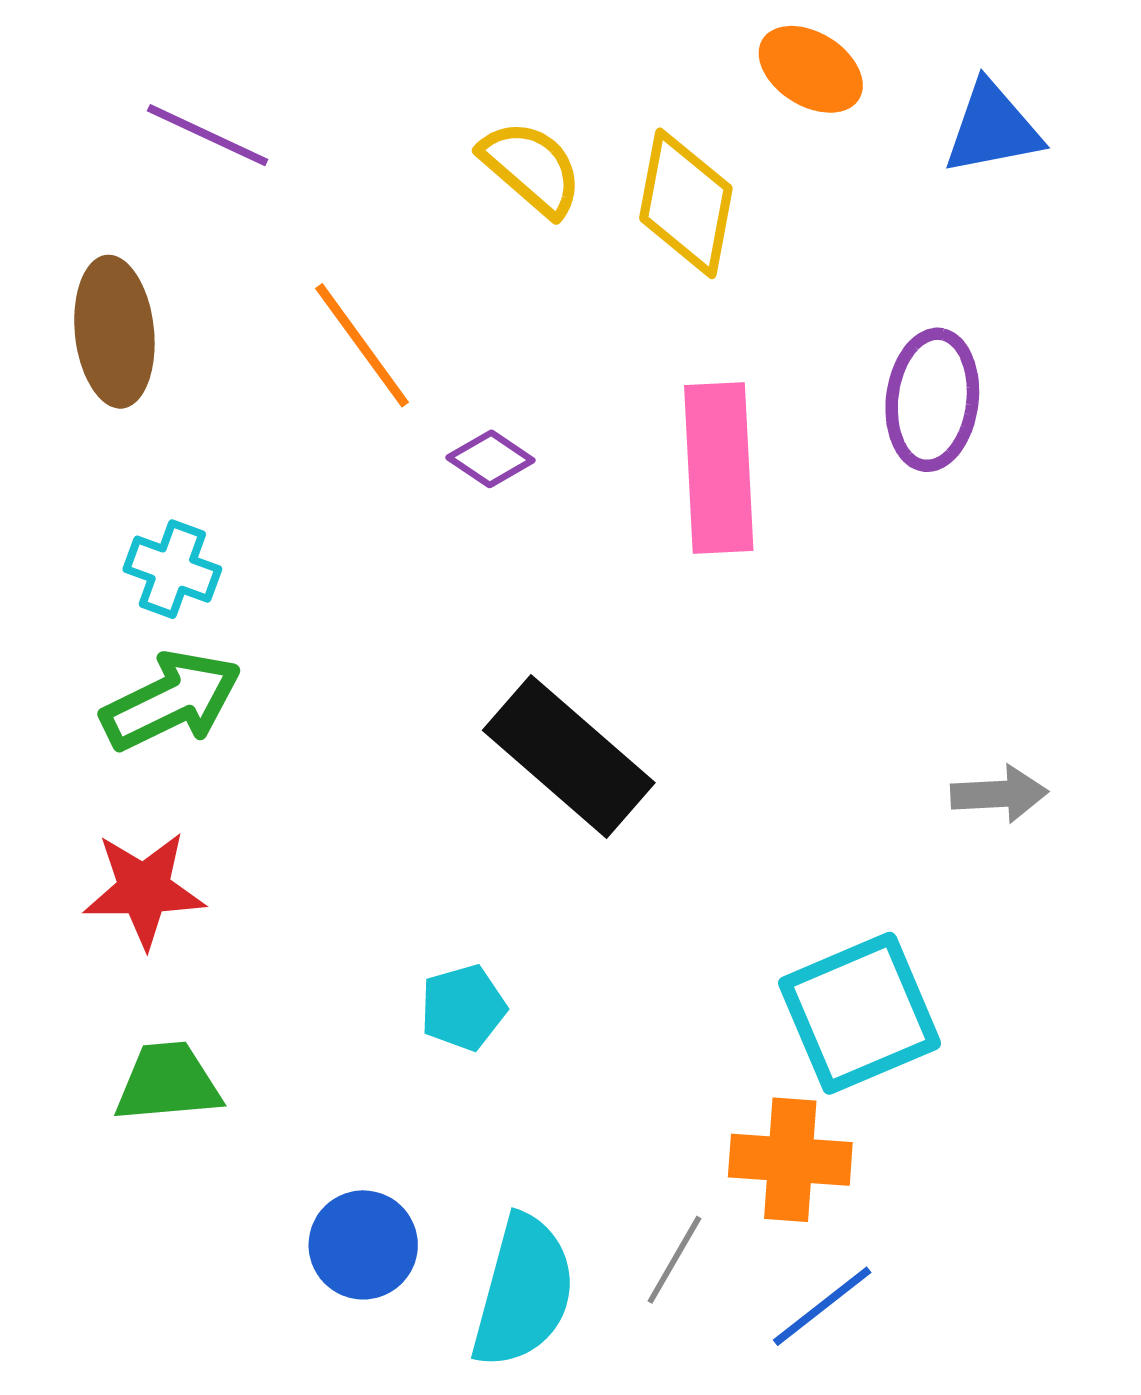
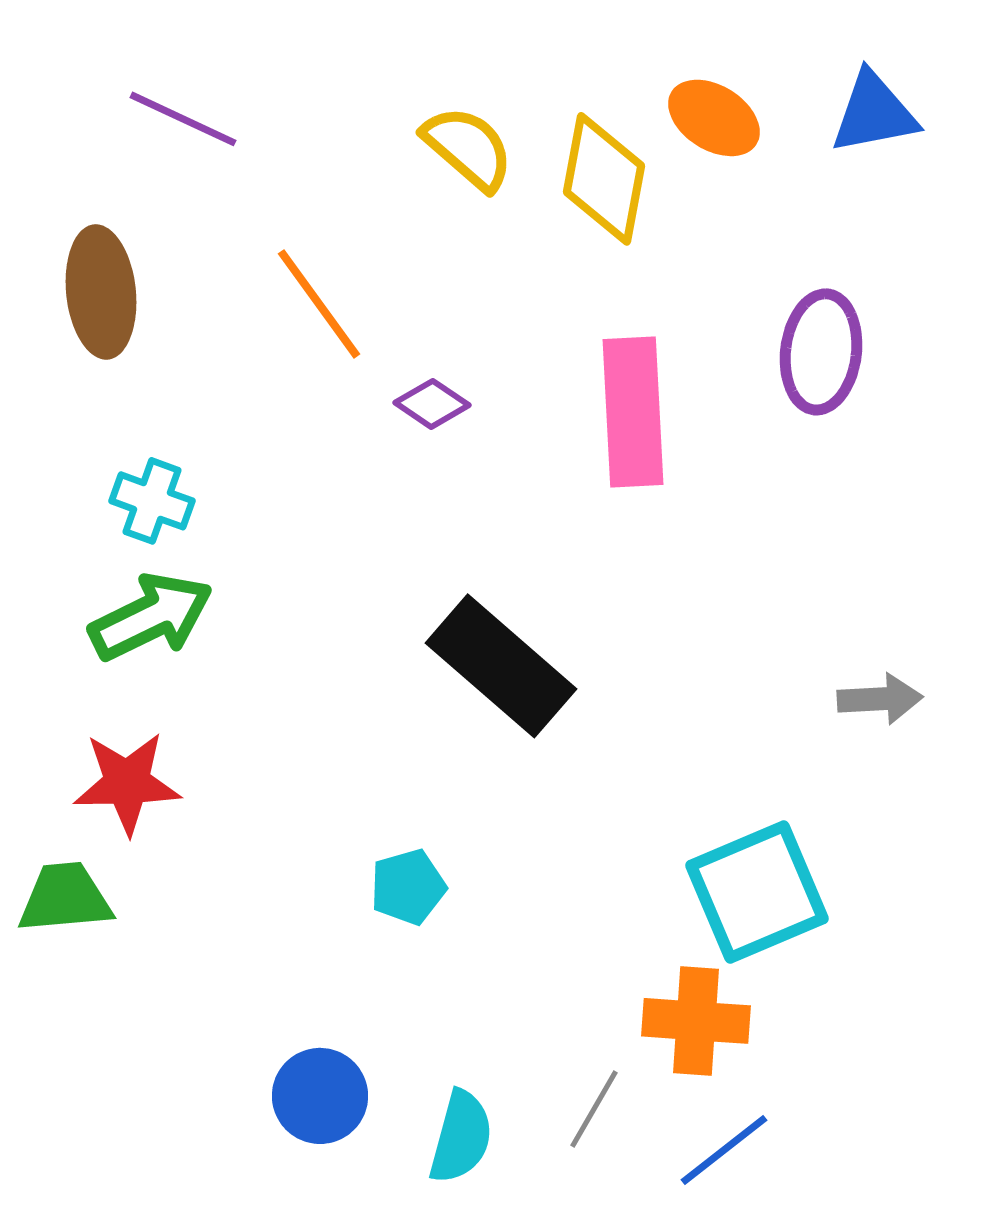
orange ellipse: (811, 69) -> (714, 118), moved
green trapezoid: (168, 1083) -> (65, 898), moved
cyan semicircle: (523, 1292) -> (461, 1137), size x0.7

